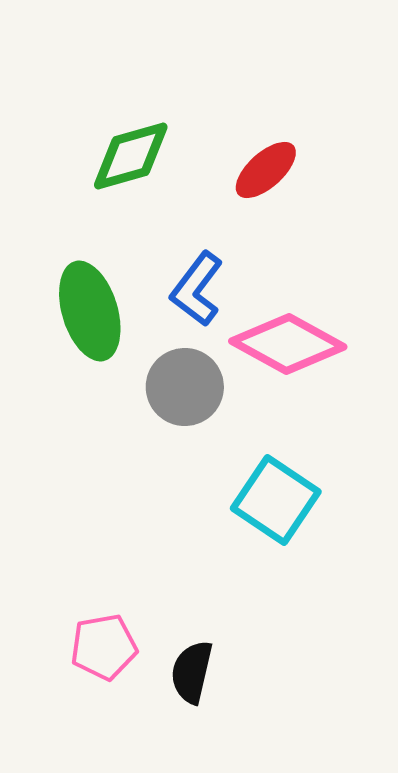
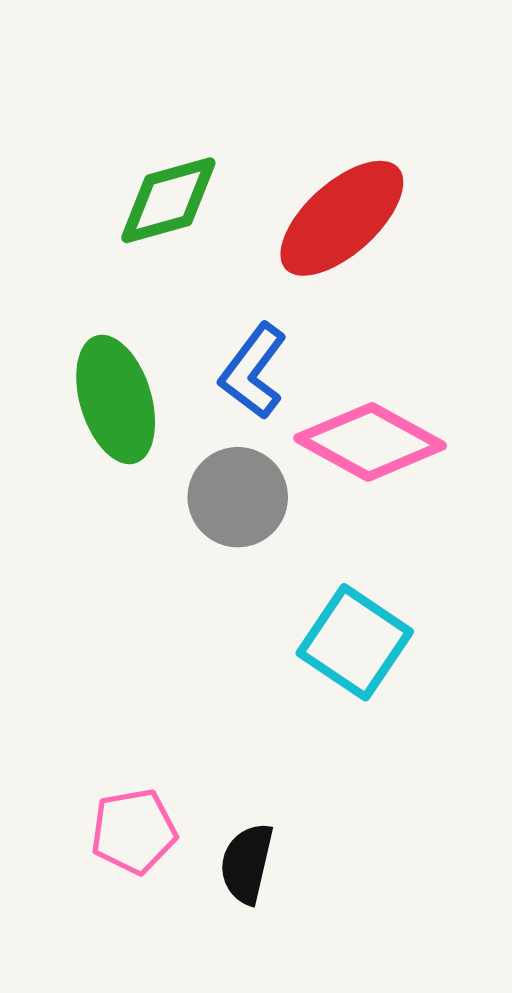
red ellipse: (266, 170) -> (342, 218), size x1.6

